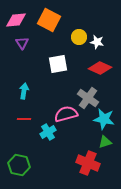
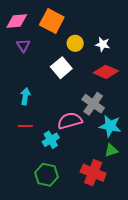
yellow circle: (79, 37) -> (75, 43), moved
white square: (58, 64) -> (61, 68), turned -30
green hexagon: (19, 165) -> (47, 175), moved

